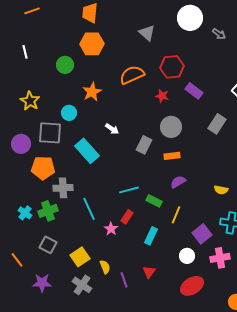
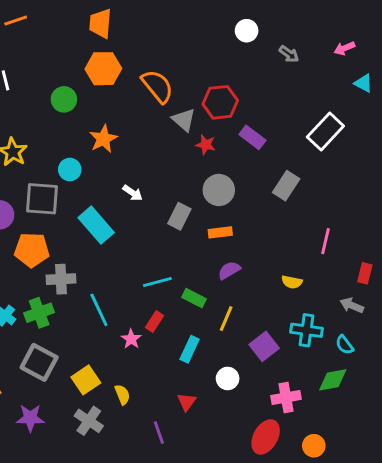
white circle: (190, 18) -> (247, 31), size x0.6
gray triangle: (147, 33) -> (184, 120), moved
orange semicircle: (132, 75) -> (157, 86), moved, turned 75
gray square: (48, 245) -> (39, 362), size x1.4
white circle: (187, 256) -> (228, 378), moved
pink cross: (220, 258) -> (286, 397), moved
purple line: (124, 280) -> (159, 433), moved
red ellipse: (192, 286) -> (266, 437), moved, turned -30

